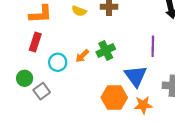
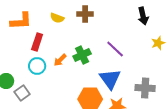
red rectangle: (35, 42) -> (37, 42), moved
purple line: (153, 46) -> (115, 49), moved, turned -48

